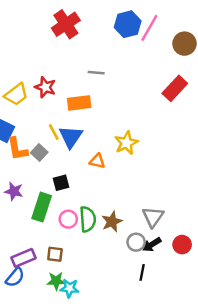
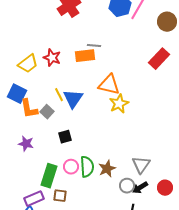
orange rectangle: (79, 103) -> (85, 56), moved
orange triangle: (97, 161) -> (109, 85), moved, size x1.6
green rectangle: (42, 207) -> (49, 176), moved

